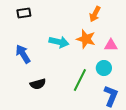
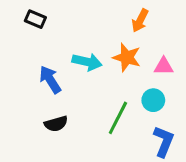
black rectangle: (24, 13) -> (35, 19), turned 32
blue arrow: (23, 54) -> (50, 80), moved

